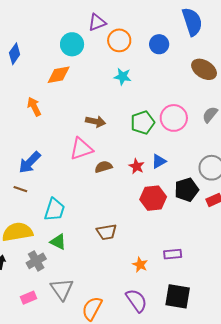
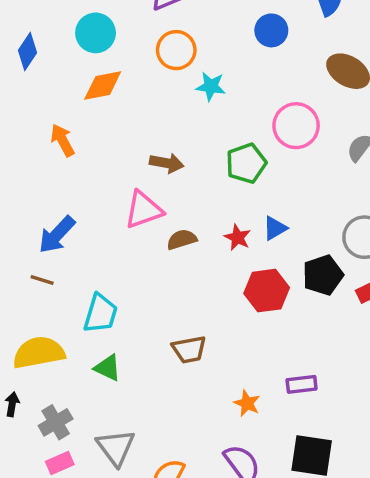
orange circle: (119, 40) -> (176, 50), moved
cyan circle: (72, 44) -> (96, 33), moved
pink circle: (174, 118) -> (296, 126), moved
gray cross: (36, 261) -> (56, 422), moved

